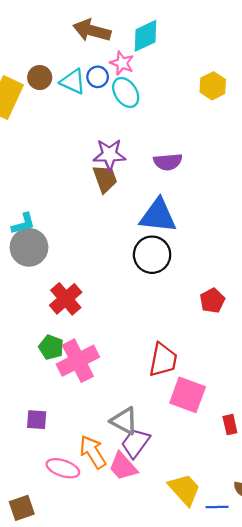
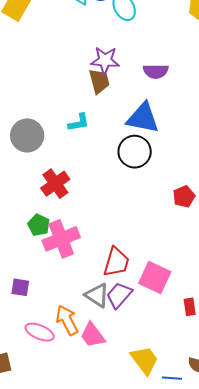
cyan L-shape: (23, 224) -> (79, 122), moved
red trapezoid: (163, 360) -> (116, 262), moved
purple trapezoid: (135, 443) -> (119, 295), moved

